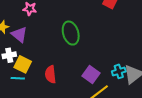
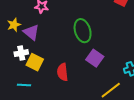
purple square: (91, 75) -> (95, 58), moved
cyan line: (18, 78) -> (24, 85), moved

